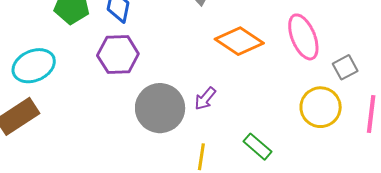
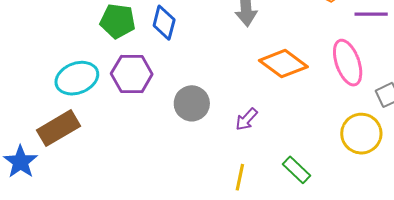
purple hexagon: (118, 55) -> (132, 74), moved
gray circle: (160, 108) -> (192, 103), moved, size x0.7

